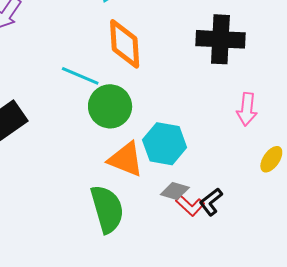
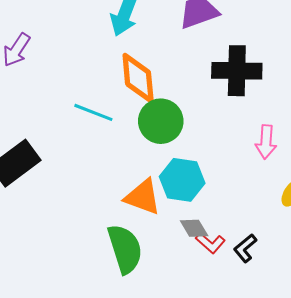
green circle: (110, 106) -> (161, 121), moved
gray diamond: (175, 191) -> (194, 228), turned 44
black L-shape: (211, 202) -> (245, 248), moved

